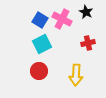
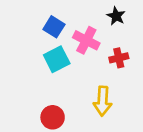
pink cross: (62, 19) -> (86, 40), moved
red circle: (39, 71) -> (53, 117), moved

